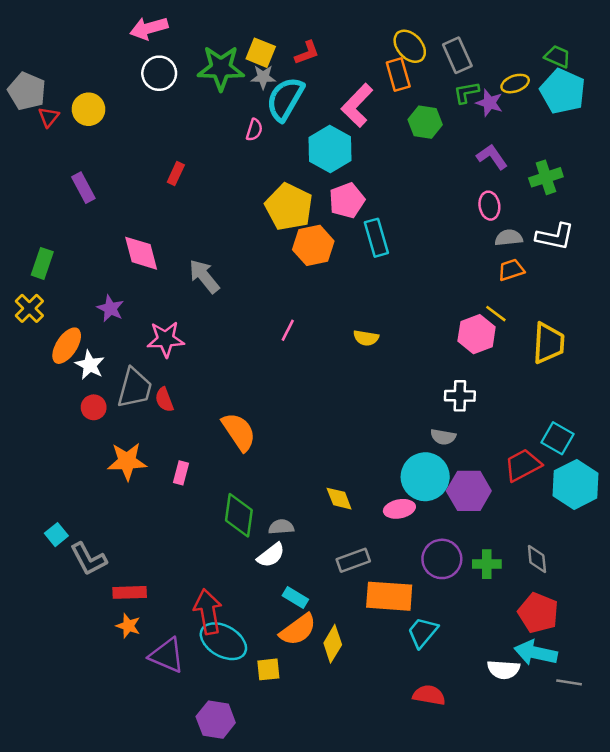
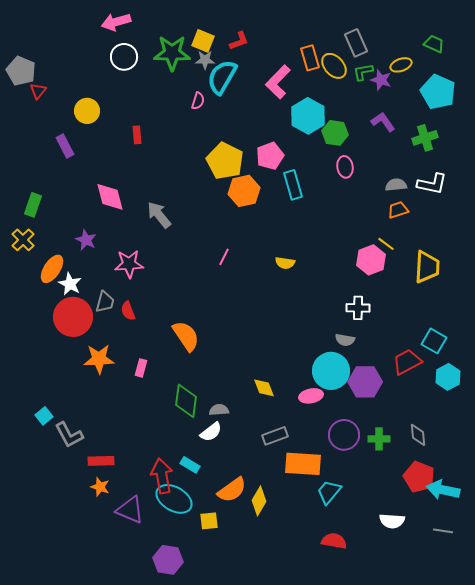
yellow ellipse: (410, 46) -> (334, 66), moved
cyan pentagon: (563, 91) -> (438, 92), moved
yellow circle: (88, 109) -> (87, 111), moved
green hexagon: (425, 122) -> (335, 133), moved
cyan hexagon: (330, 149) -> (308, 116), moved
red rectangle: (176, 173) -> (137, 135), turned -30
pink ellipse: (489, 206) -> (345, 167), moved
gray trapezoid: (135, 388) -> (105, 302), size x0.7
red circle: (94, 407) -> (73, 317), size x2.0
cyan hexagon: (575, 484) -> (448, 377), size x0.7
cyan rectangle: (295, 598) -> (190, 465), moved
cyan arrow: (536, 653) -> (443, 490), moved

